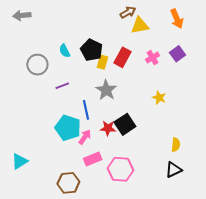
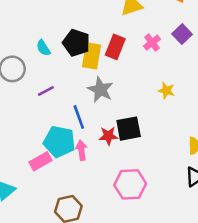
yellow rectangle: (102, 62) -> (91, 56), size x1.5
black square: (125, 124) -> (129, 129), turned 30
pink arrow: (85, 137) -> (81, 150), turned -35
pink rectangle: (93, 159) -> (40, 161), moved

